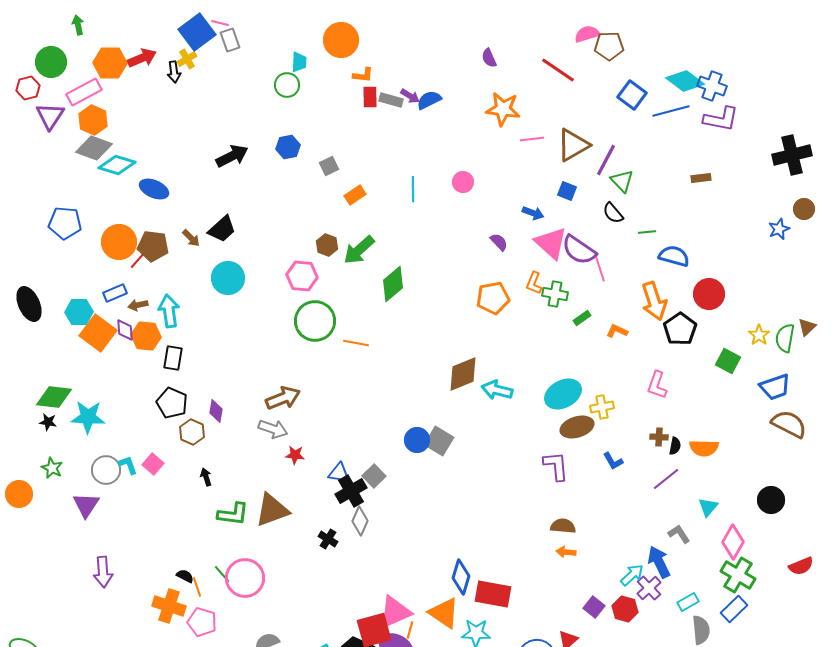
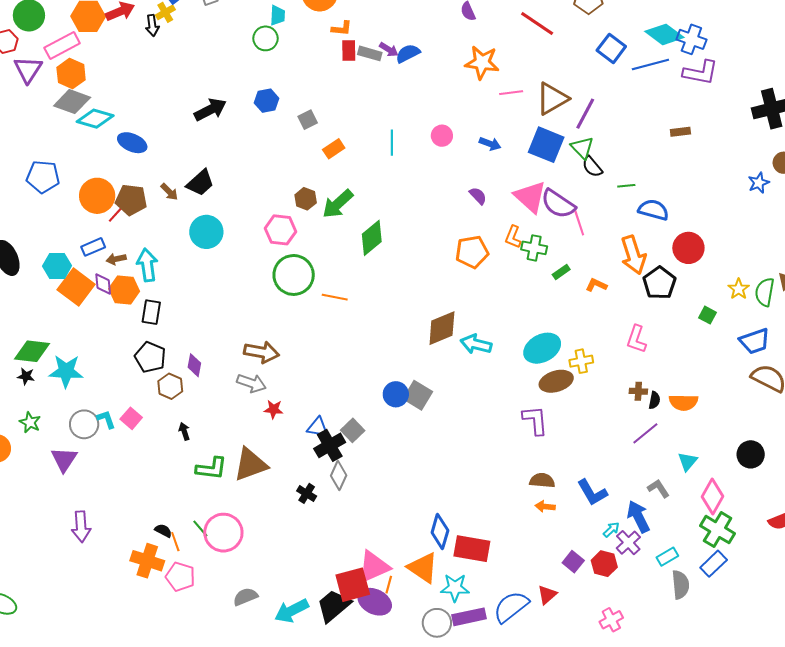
green triangle: (622, 181) -> (582, 148), moved
blue square: (567, 191) -> (546, 145), size x1.8
blue arrow: (533, 213) -> (490, 144), moved
green square: (728, 361) -> (708, 315), size x0.7
brown arrow: (283, 398) -> (261, 352), turned 32
blue L-shape: (613, 461) -> (592, 492), moved, size x1.5
cyan arrow: (632, 575) -> (611, 530), size x0.7

